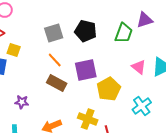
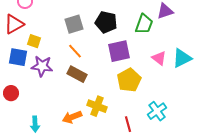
purple square: (86, 70) -> (119, 51), moved
purple star: (22, 102) -> (42, 66), moved, size x1.5
cyan cross: (142, 106) -> (157, 111), moved
yellow cross: (88, 119) -> (97, 106), moved

